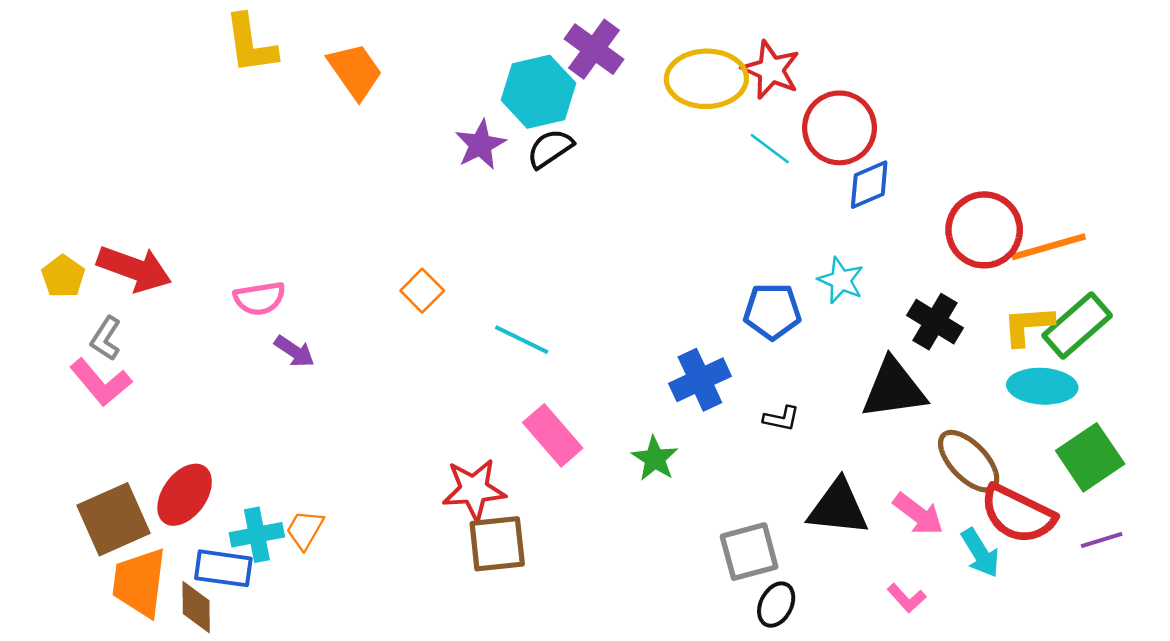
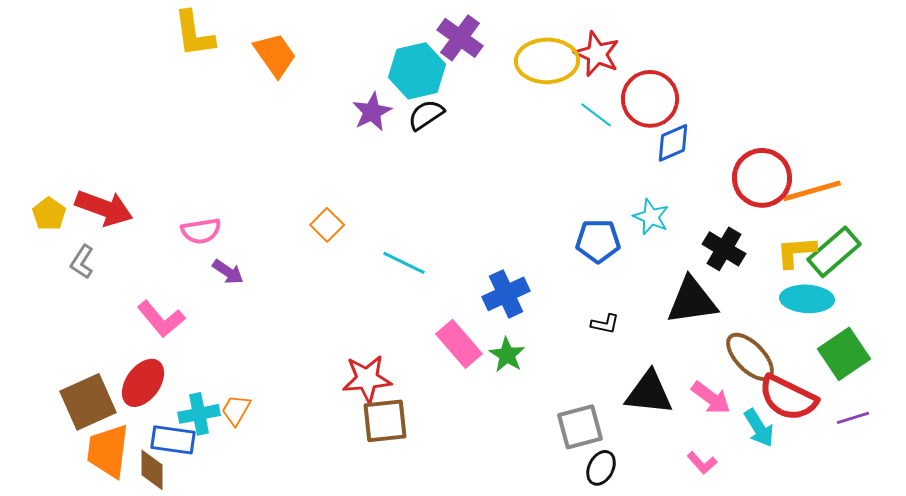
blue cross: (700, 380) -> (506, 294), moved
pink L-shape: (101, 382) -> (161, 319), moved
pink rectangle: (553, 435) -> (459, 344), moved

